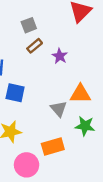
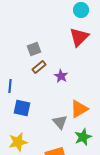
orange triangle: (80, 94) -> (79, 109), turned -30
green star: (85, 126) -> (83, 137), turned -30

